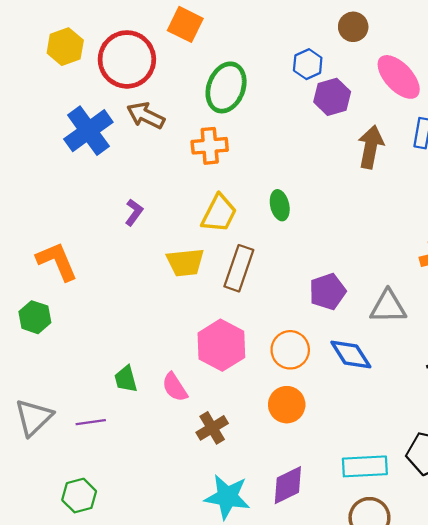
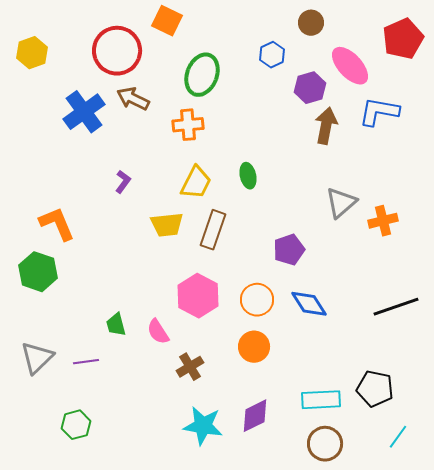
yellow hexagon: (65, 47) -> (32, 53), moved
purple hexagon: (332, 97) -> (310, 88), moved
gray triangle: (388, 307) -> (341, 203), moved, turned -40
green hexagon: (35, 317) -> (38, 272), size x1.4

